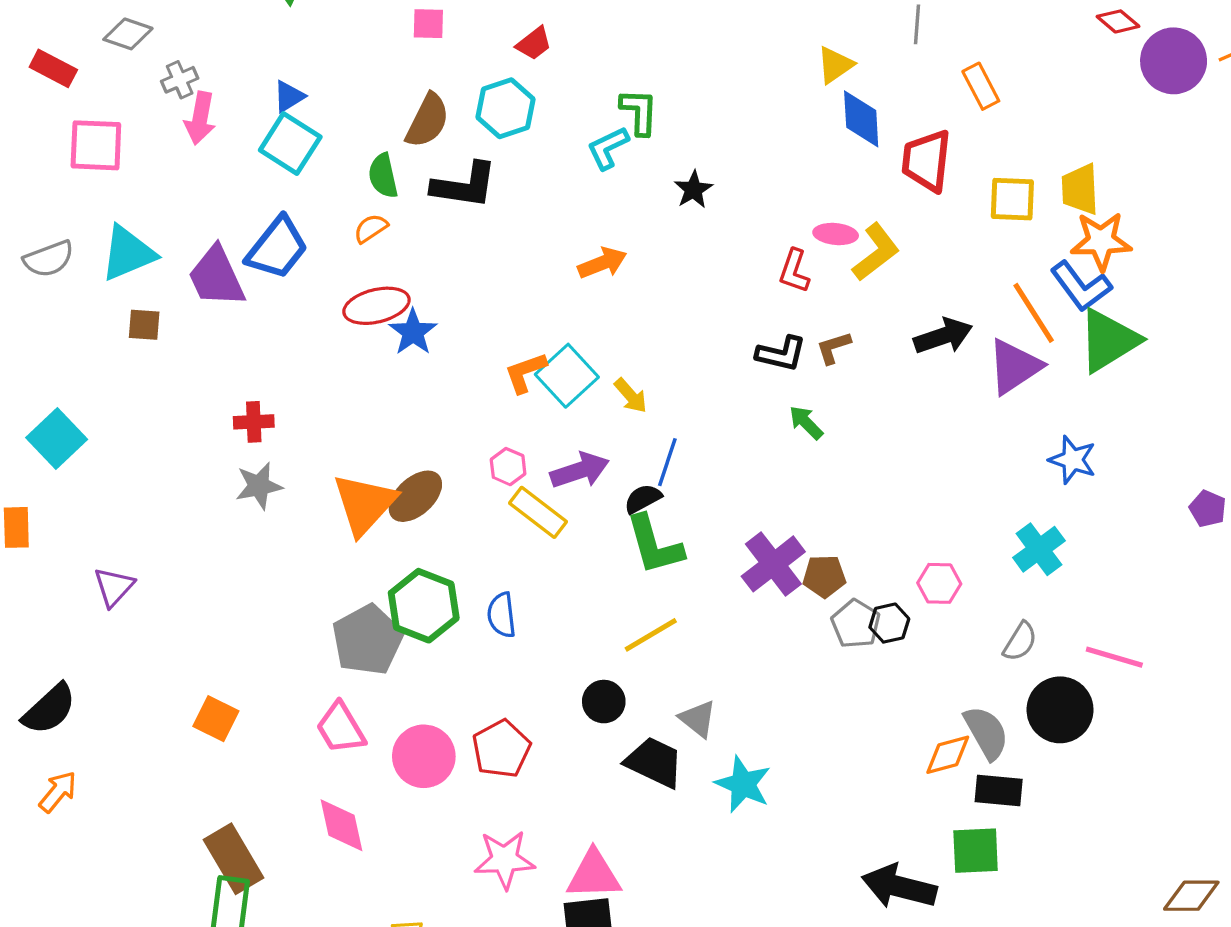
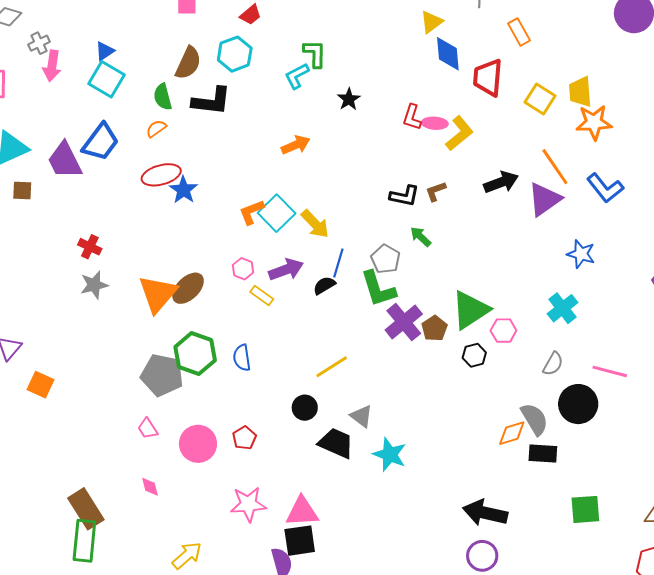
yellow square: (1012, 199) -> (540, 99), turned 32
red L-shape: (794, 271) -> (412, 117), moved
blue L-shape: (1081, 286) -> (605, 188), moved
green triangle: (1109, 340) -> (470, 310), moved
yellow arrow: (631, 396) -> (315, 224), size x1.4
red cross: (254, 422) -> (90, 247), turned 30
yellow rectangle: (538, 512) -> (262, 296), size x0.7
green L-shape: (654, 545) -> (378, 289), moved
brown pentagon: (824, 576) -> (434, 328), turned -30
gray pentagon: (856, 624) -> (386, 259), moved
gray pentagon: (368, 640) -> (162, 375), turned -30
orange square: (216, 719) -> (41, 385), moved
pink trapezoid: (341, 728) -> (148, 429), size x0.7
red pentagon: (501, 749) -> (244, 438), size x0.7
pink diamond: (342, 825) -> (150, 487), size x0.6
green square: (976, 851) -> (585, 509), moved

